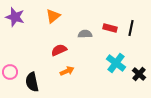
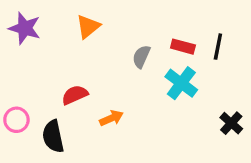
gray semicircle: (85, 34) -> (141, 57), turned -64
red semicircle: (59, 50) -> (75, 95), moved
cyan cross: (116, 63) -> (181, 83), moved

